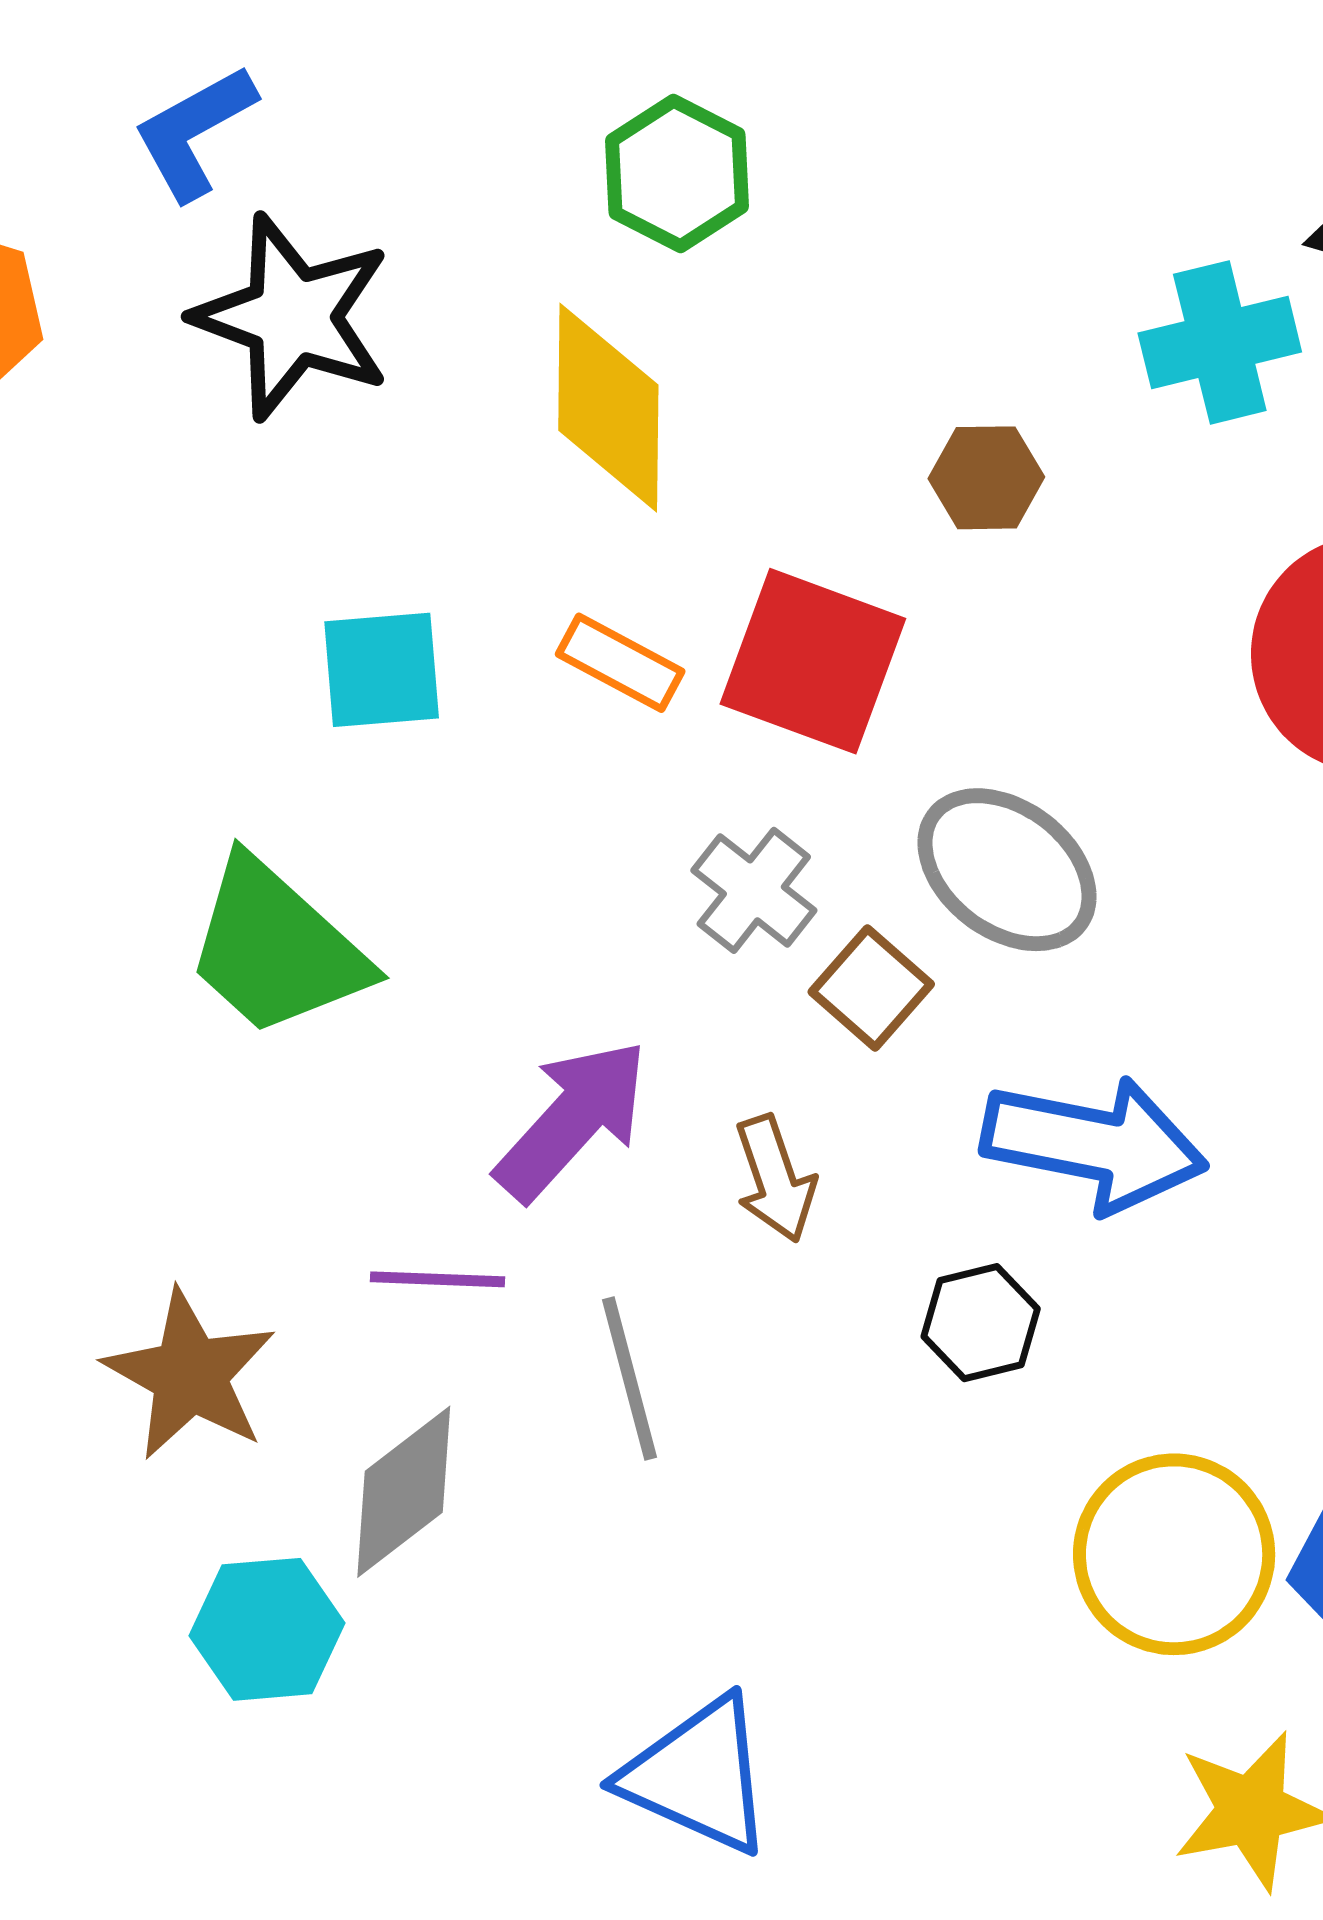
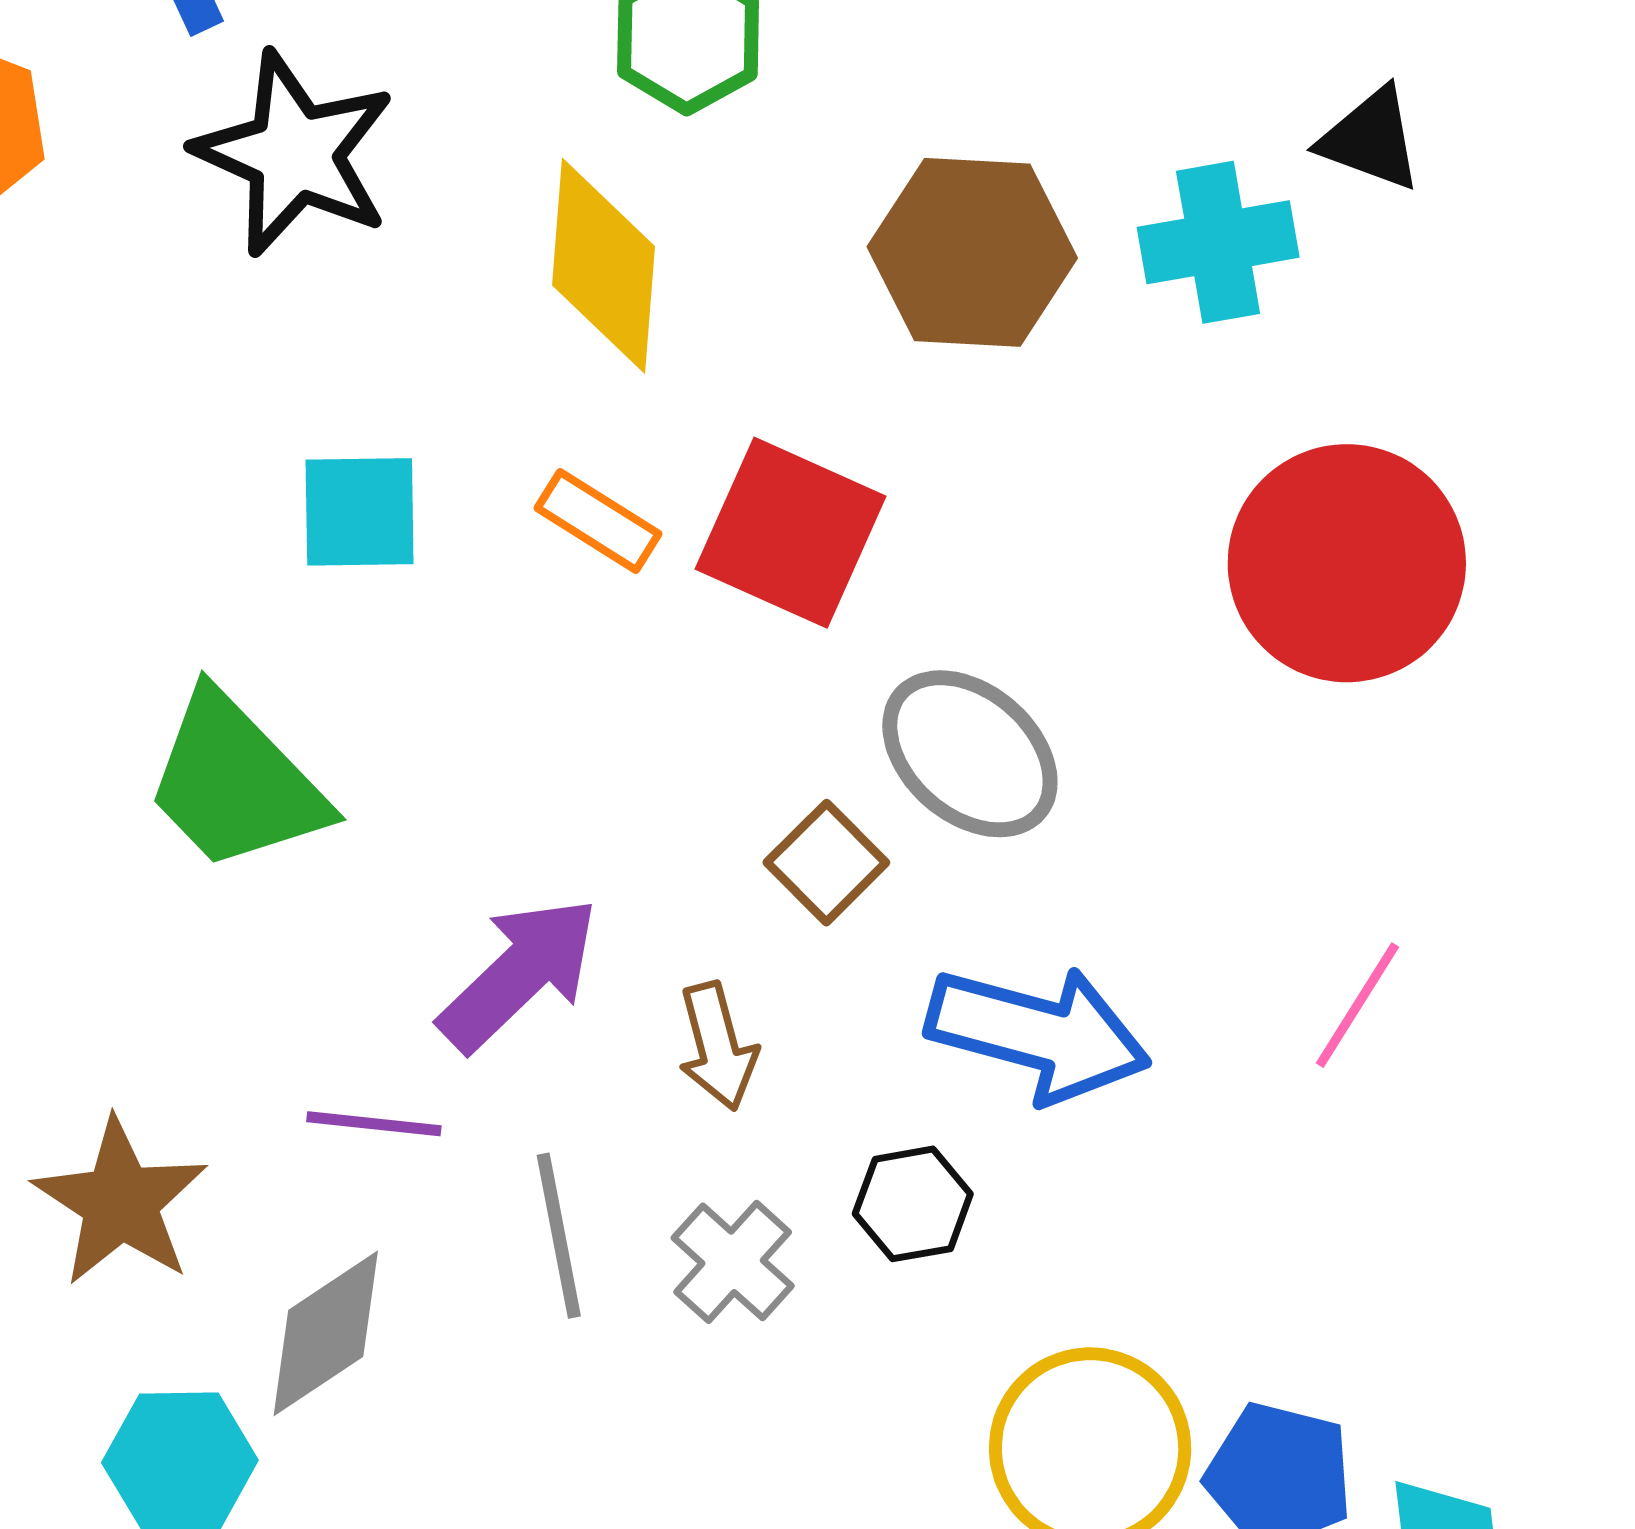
brown hexagon: (986, 478) -> (972, 252), moved, size x1.8
gray cross: (754, 890) -> (733, 1262), moved

